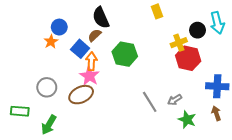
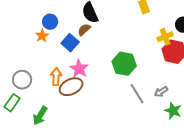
green hexagon: (125, 54) -> (124, 64), moved
orange arrow: (91, 61) -> (56, 77), moved
gray circle: (47, 87) -> (22, 80), moved
green rectangle: (20, 111) -> (12, 103), turned -60

